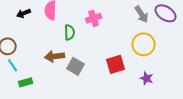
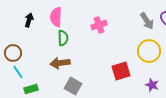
black arrow: (24, 13) -> (29, 20), turned 128
green semicircle: (70, 32) -> (63, 38), moved
gray square: (76, 66) -> (73, 86), moved

